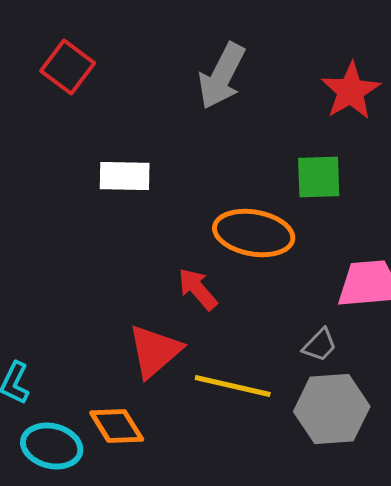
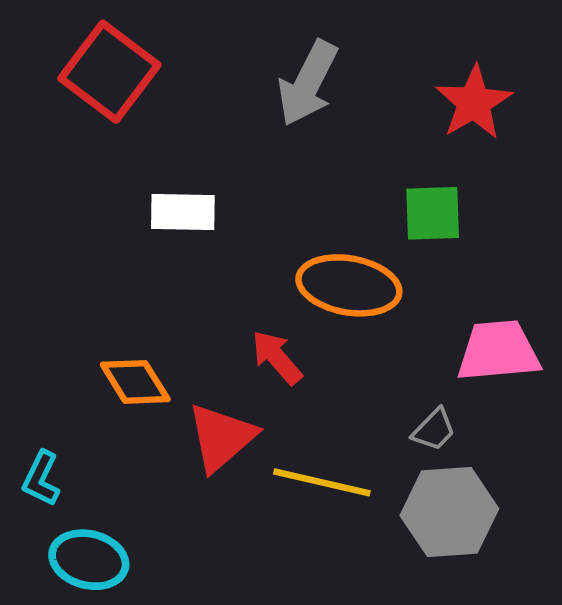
red square: (68, 67) -> (109, 72), size x1.4
orange diamond: (117, 426) -> (135, 382), moved

